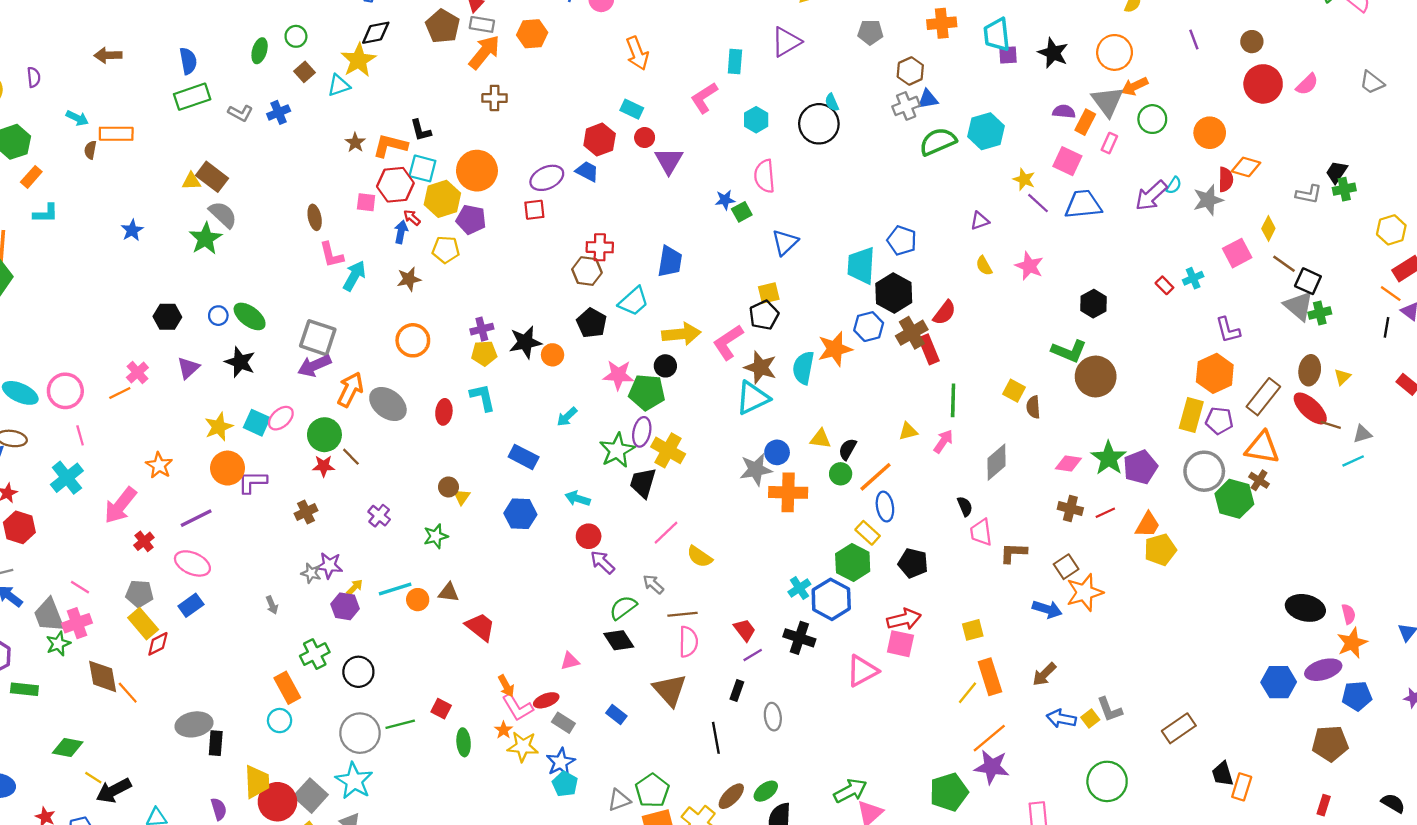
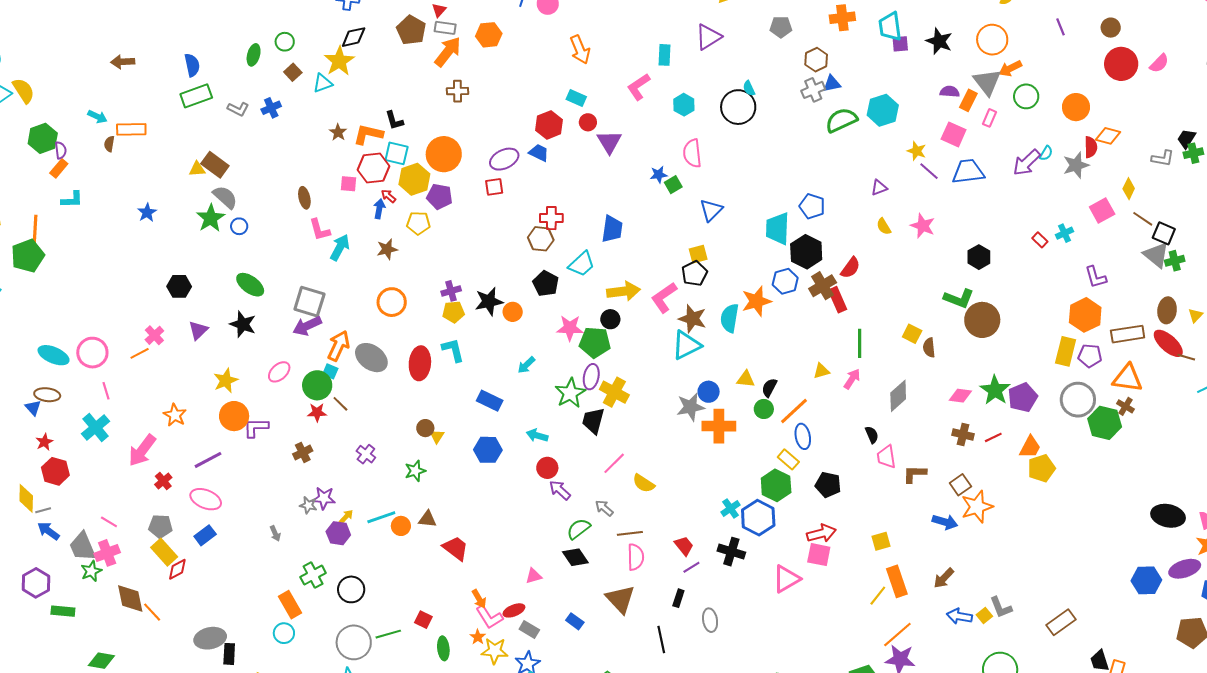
purple semicircle: (34, 77) -> (61, 150), moved
blue circle: (218, 316) -> (239, 226), moved
brown rectangle: (1263, 397) -> (1128, 334), turned 44
red ellipse: (444, 412) -> (420, 363), size x1.5
cyan square: (257, 423) -> (330, 371), moved, size x0.7

